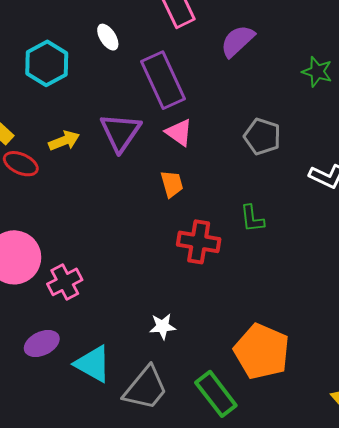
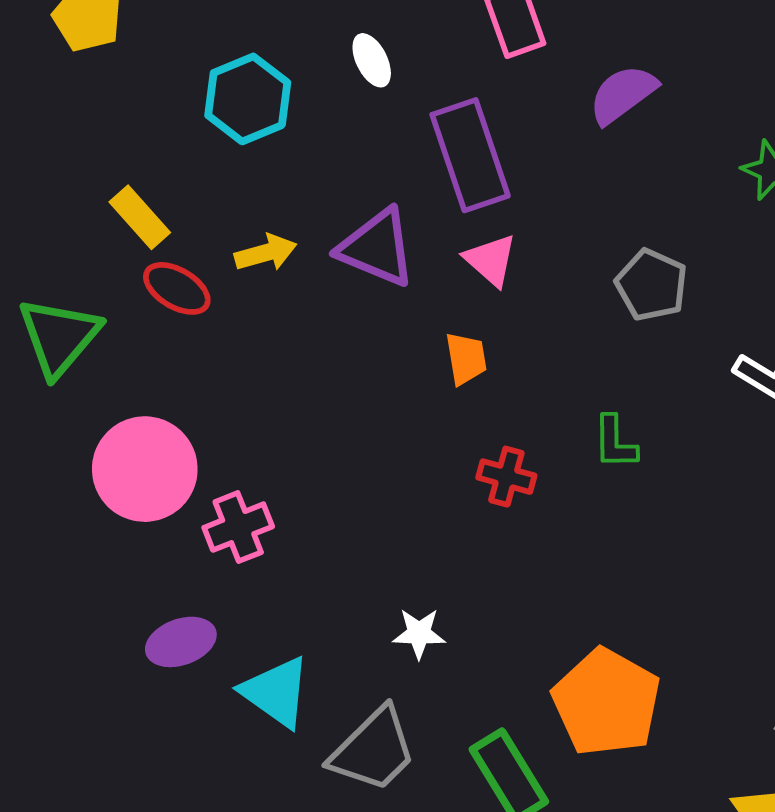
purple triangle: (121, 132) -> (377, 248), turned -48
red cross: (199, 242) -> (506, 477), size x0.7

